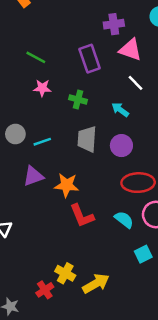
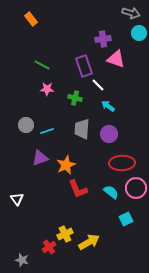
white line: (136, 83) -> (98, 85), moved
orange star: (67, 185) -> (66, 165), turned -30
yellow cross: (65, 273) -> (65, 234), turned 35

